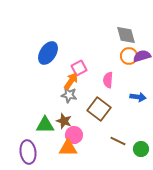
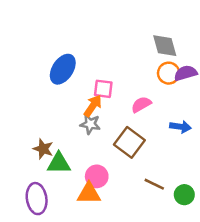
pink square: (79, 68) -> (103, 89), turned 35
pink semicircle: (108, 80) -> (141, 104), turned 56
brown star: (64, 121) -> (43, 149), moved

